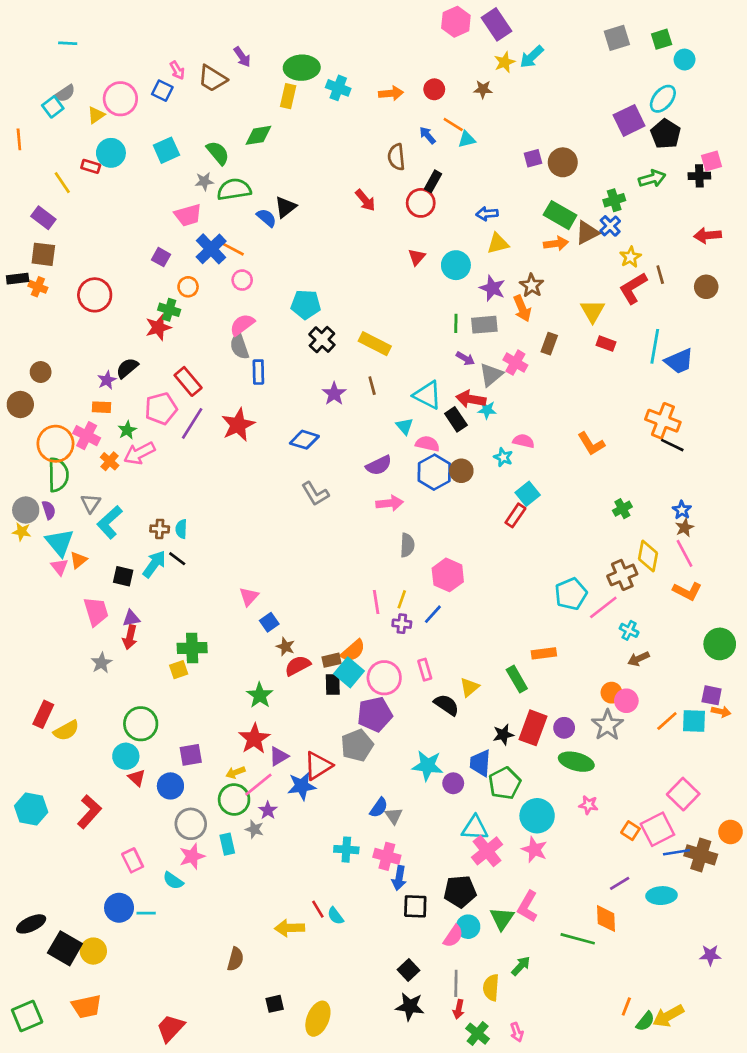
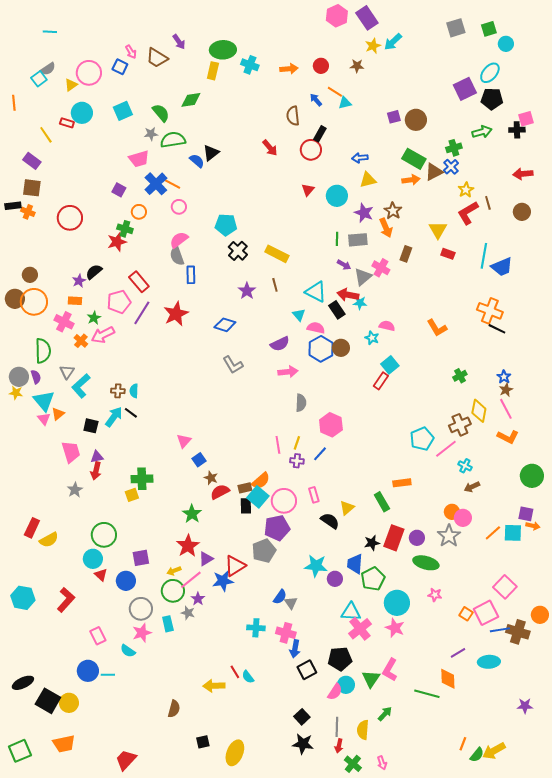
black pentagon: (666, 134) -> (492, 99), turned -30
orange circle: (55, 444) -> (34, 302), moved
black square: (415, 906) -> (307, 670), turned -30

